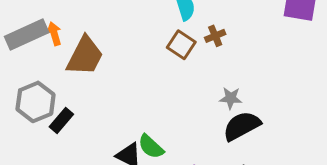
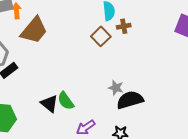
brown cross: (215, 36) -> (124, 26), moved
gray star: (231, 98) -> (116, 88), moved

